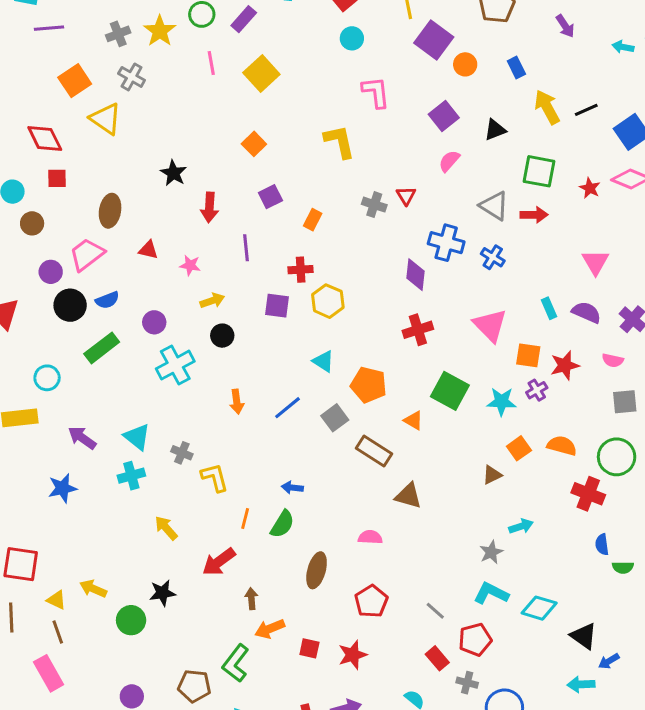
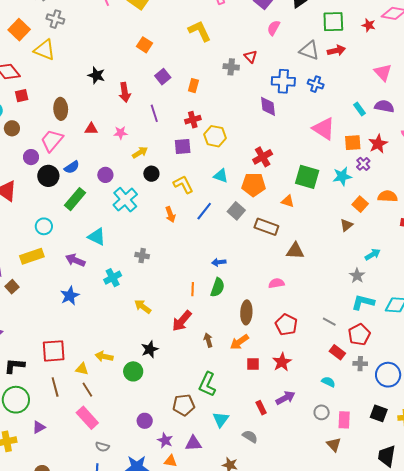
red cross: (418, 330) -> (263, 157), moved
cyan triangle: (137, 437) -> (97, 237), moved
yellow L-shape: (215, 477) -> (183, 184), moved
orange arrow: (270, 629) -> (239, 342), moved

